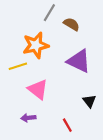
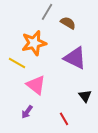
yellow line: (18, 66) -> (17, 63), turned 48
purple arrow: (28, 118) -> (27, 112), turned -48

